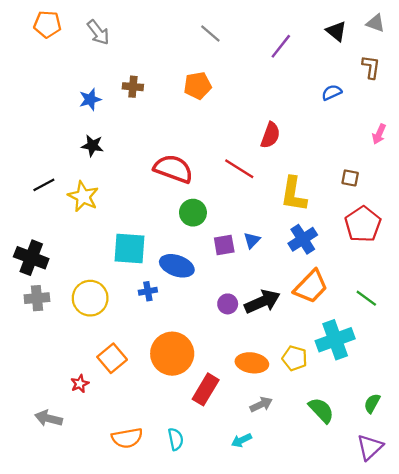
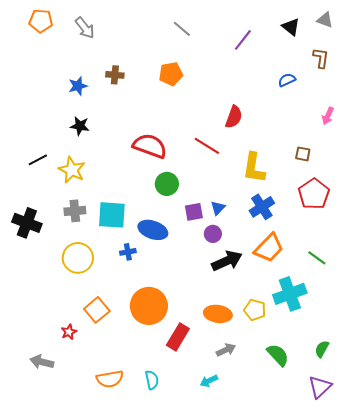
gray cross: (37, 298) -> (75, 211), moved
purple circle: (228, 304) -> (213, 234), moved

